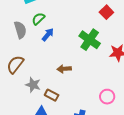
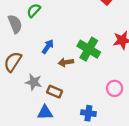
blue arrow: (48, 35) -> (48, 46), moved
green cross: (90, 40) -> (89, 49), moved

